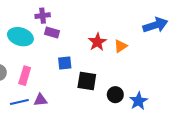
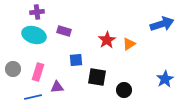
purple cross: (43, 16) -> (37, 12), moved
purple triangle: (40, 100) -> (57, 87), moved
blue star: (138, 101) -> (165, 79), moved

